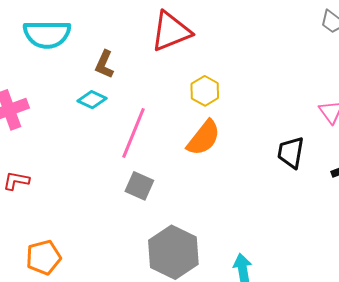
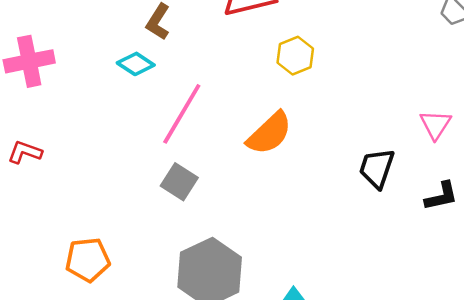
yellow hexagon: (205, 91) -> (295, 56), moved
orange pentagon: (43, 257) -> (88, 260), moved

